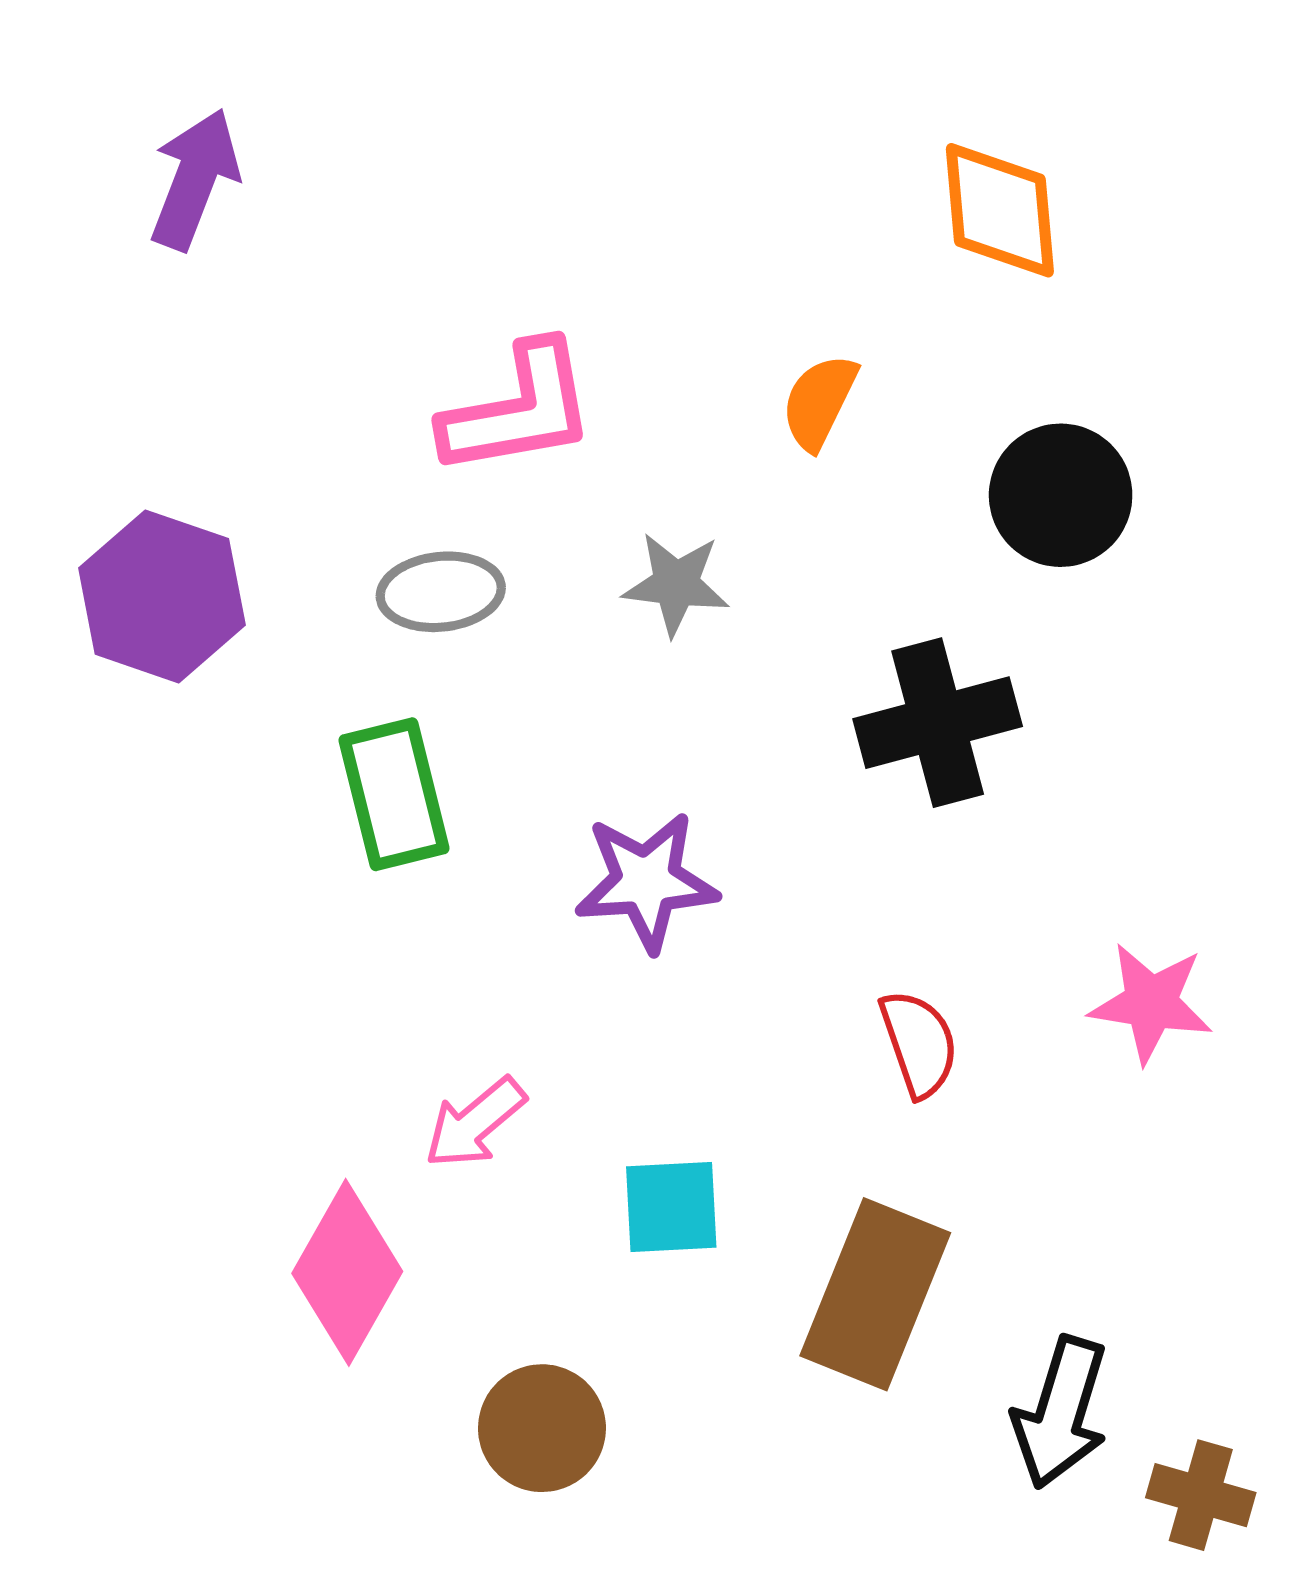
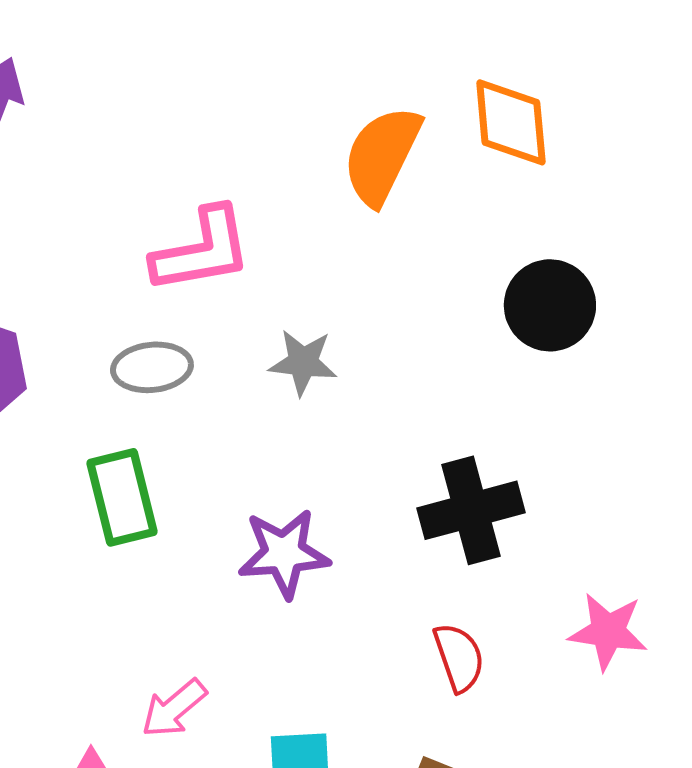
orange semicircle: (819, 402) -> (382, 155), moved, size x1.6
black cross: (938, 723) -> (471, 510), moved

